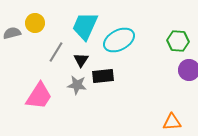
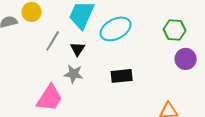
black rectangle: (103, 76) -> (122, 76), moved
pink trapezoid: (39, 96) -> (50, 98), moved

